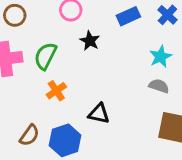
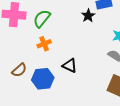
black star: (90, 41) -> (88, 16), moved

